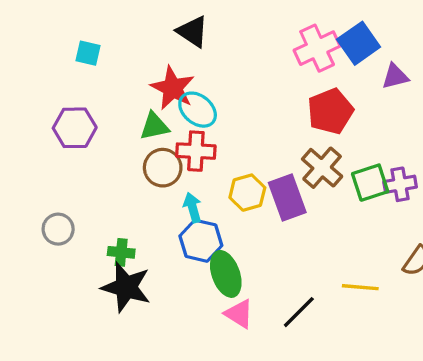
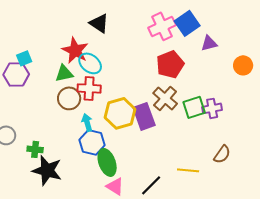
black triangle: (193, 32) -> (99, 23), moved
cyan square: (88, 53) -> (24, 58), moved, turned -35
yellow hexagon: (247, 193) -> (120, 113), size x1.4
green cross: (121, 252) -> (35, 149), moved

